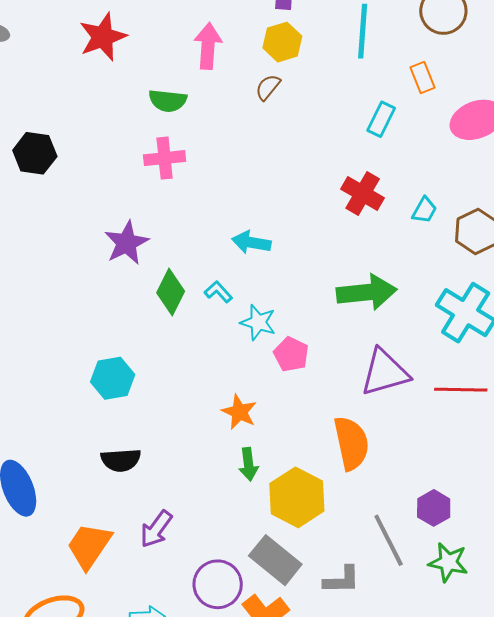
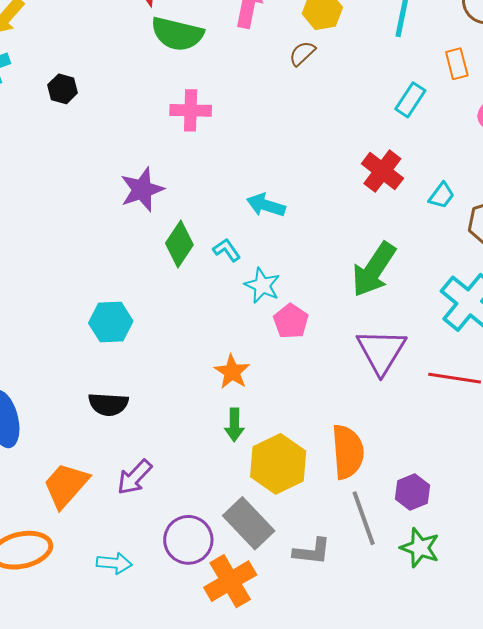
green semicircle: (168, 101) -> (177, 34), moved, size x1.4
black hexagon: (35, 153) -> (63, 89), size x0.7
green arrow: (367, 292) -> (374, 270), turned 122
purple triangle: (385, 372) -> (381, 351), turned -50
orange semicircle: (351, 443) -> (348, 452), moved

